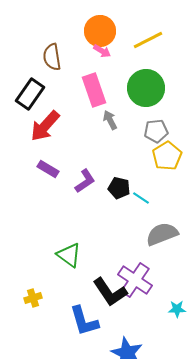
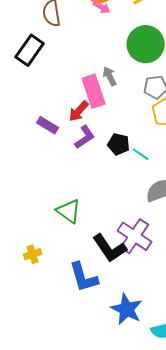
pink rectangle: (94, 90) -> (94, 91), moved
red arrow: (45, 126) -> (79, 111), moved, size x0.7

